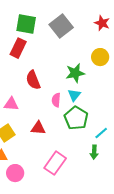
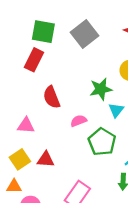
cyan triangle: (74, 95) -> (116, 110), moved
pink semicircle: (56, 100) -> (79, 121), turned 64
red triangle: (38, 128) -> (46, 159), moved

